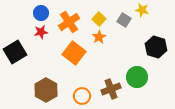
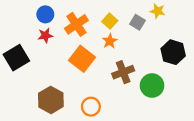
brown cross: (111, 89) -> (123, 72), moved

